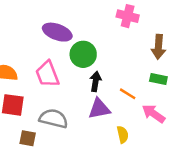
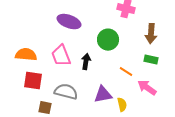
green circle: (83, 54) -> (108, 40), moved
black arrow: (96, 81) -> (86, 62), moved
purple triangle: (99, 109) -> (103, 95), moved

